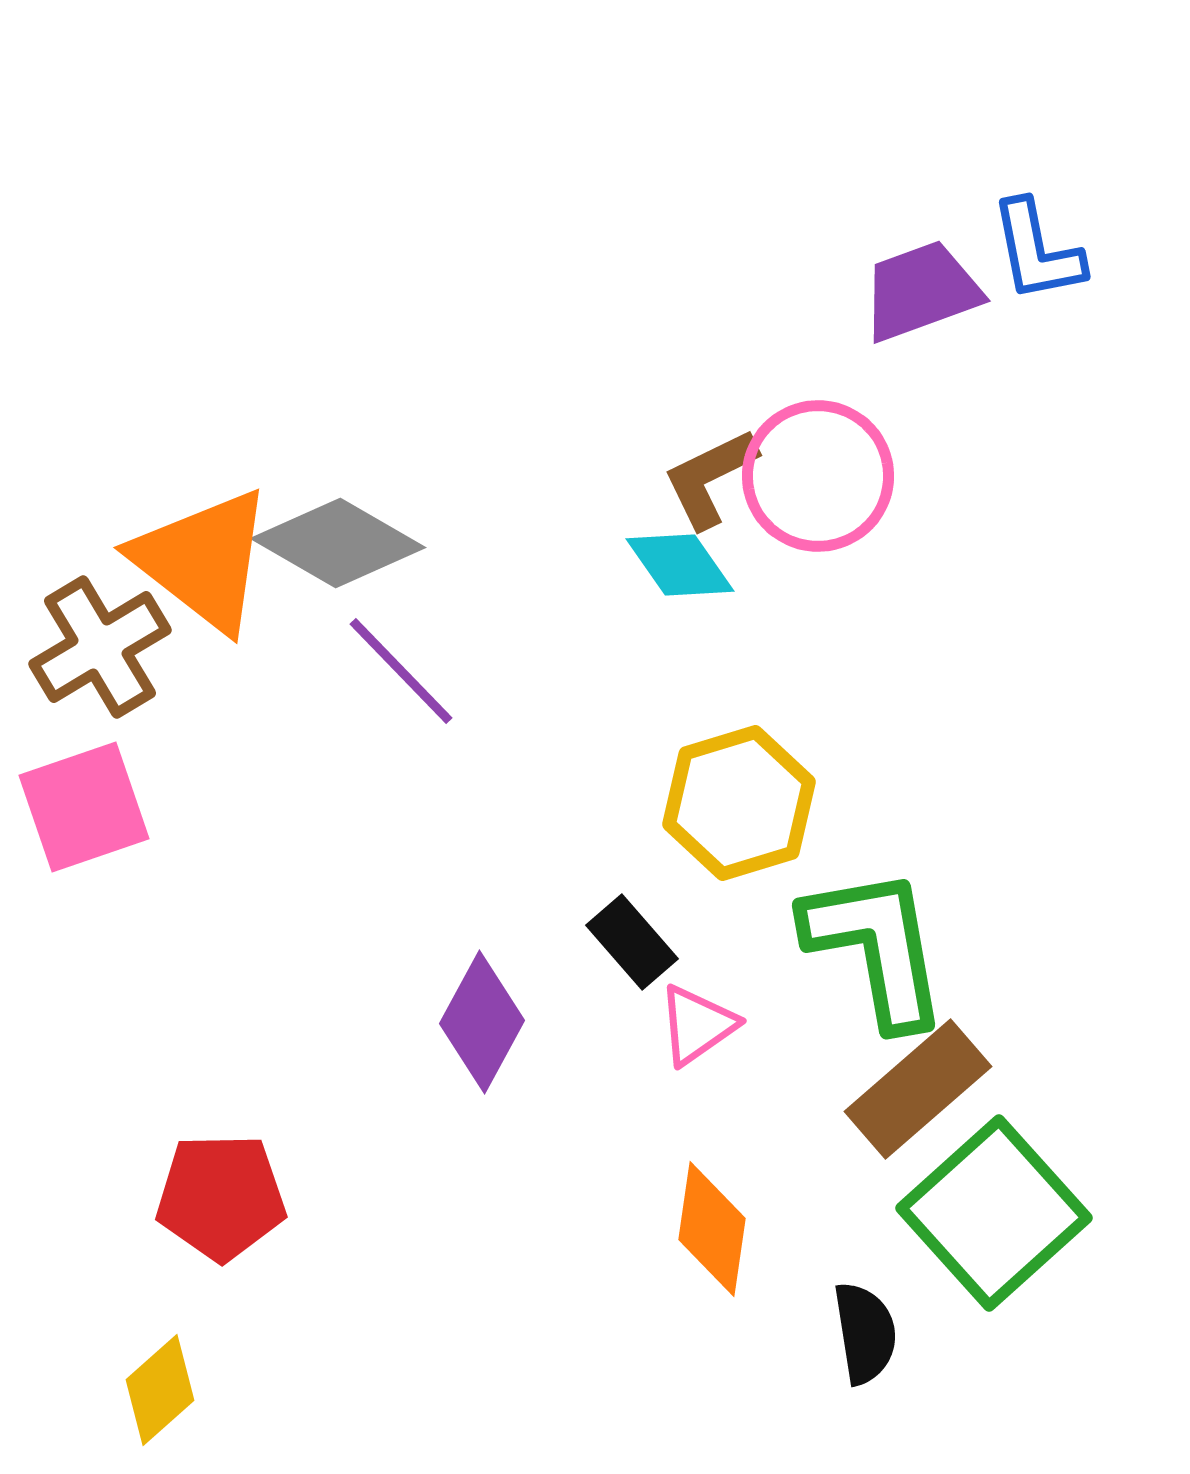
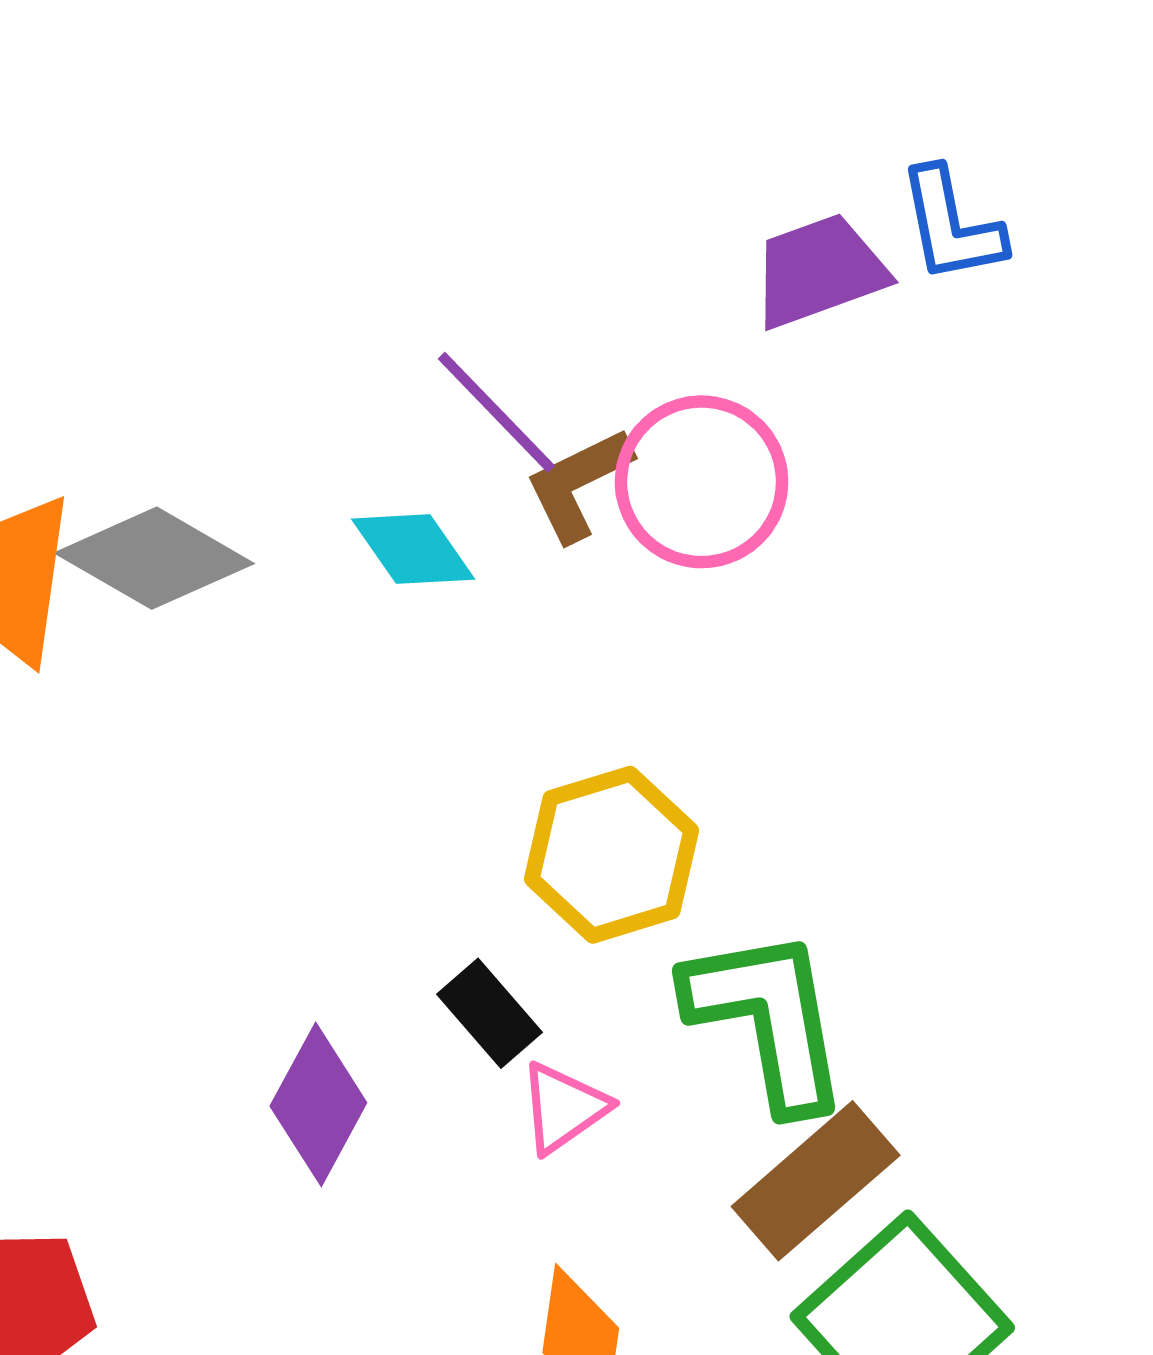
cyan diamond: (680, 565) -> (413, 549), moved
purple line: (401, 671) -> (496, 412), moved

